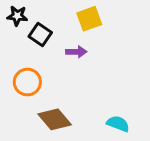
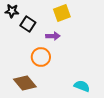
orange circle: (27, 82) -> (41, 57), moved
brown diamond: (55, 119) -> (25, 83), moved

